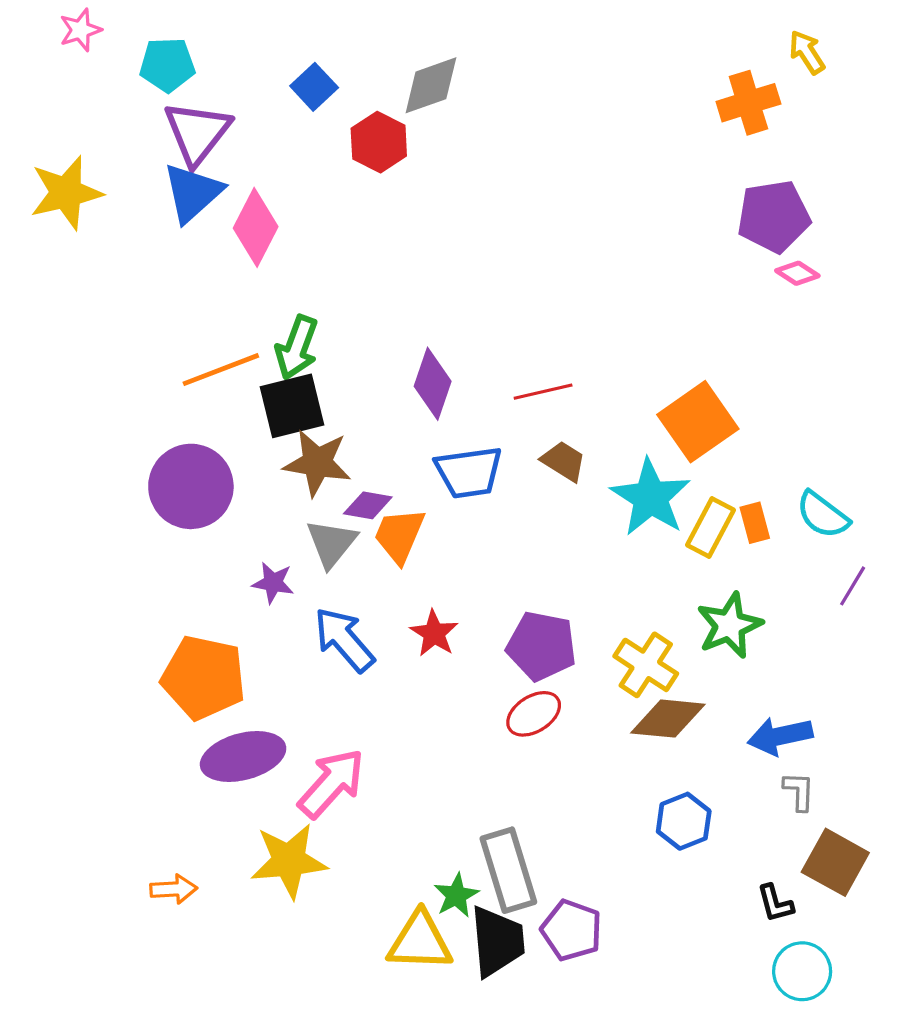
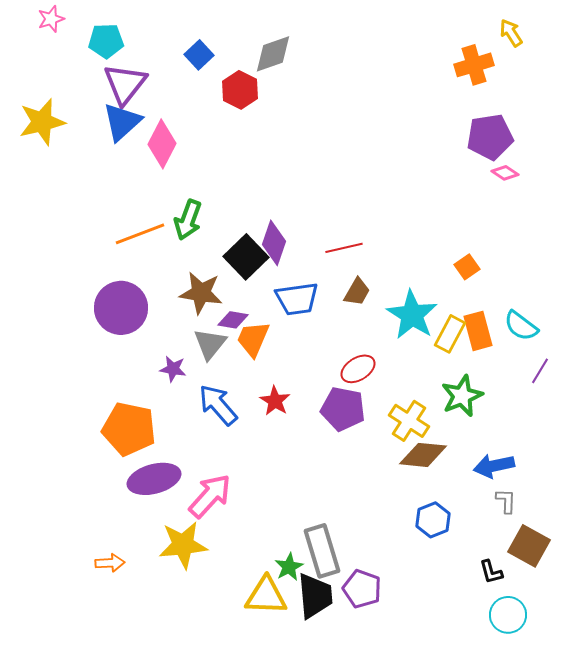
black square: (292, 406) -> (246, 257), moved, turned -30
orange square: (698, 422) -> (467, 267), moved, size x0.5
brown trapezoid: (564, 461) -> (357, 292), turned 88
orange rectangle: (755, 523) -> (478, 331), size x1.5
red ellipse: (534, 714) -> (358, 369), moved

